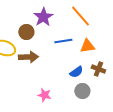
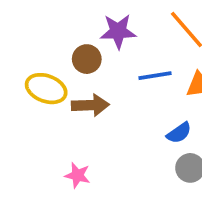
purple star: (43, 17) -> (118, 31), turned 30
pink star: (44, 95) -> (78, 175), moved

